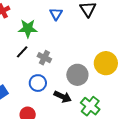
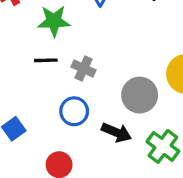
black line: (22, 52) -> (46, 60), turned 48

